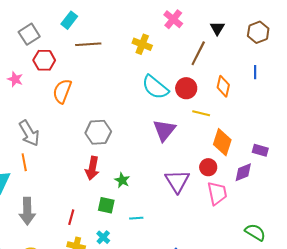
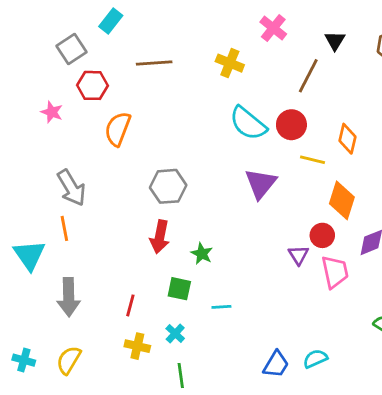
cyan rectangle: (69, 20) -> (111, 21), moved
orange diamond: (223, 86) -> (348, 139), moved
purple triangle: (177, 181) -> (298, 255), moved, size x0.6

